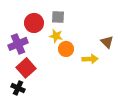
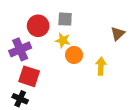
brown triangle: (107, 42) -> (118, 34), moved, turned 32
yellow arrow: (90, 59) -> (101, 66), turned -84
red square: (26, 68) -> (29, 76), turned -30

